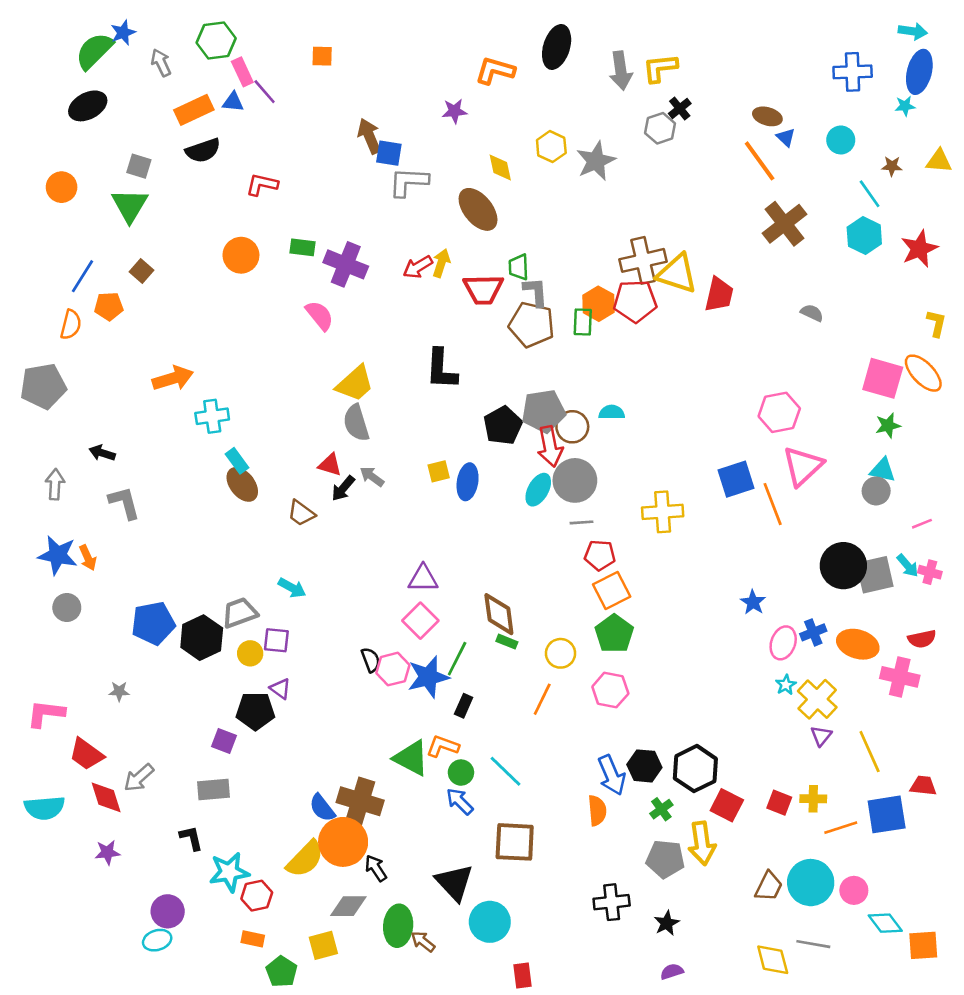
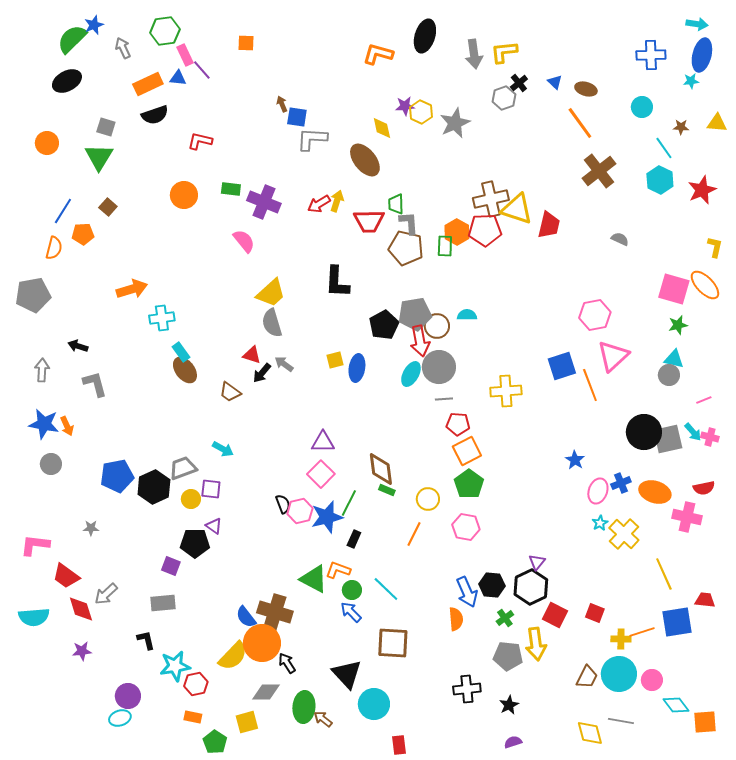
purple star: (454, 111) -> (405, 106), moved
brown arrow: (369, 136) -> (282, 104), size x0.6
blue triangle: (786, 137) -> (555, 82), moved
purple triangle: (821, 736) -> (537, 562), moved
yellow cross: (813, 799) -> (621, 639), moved

